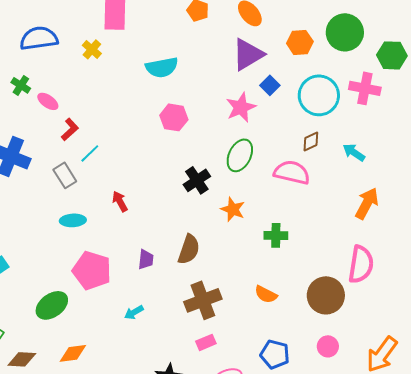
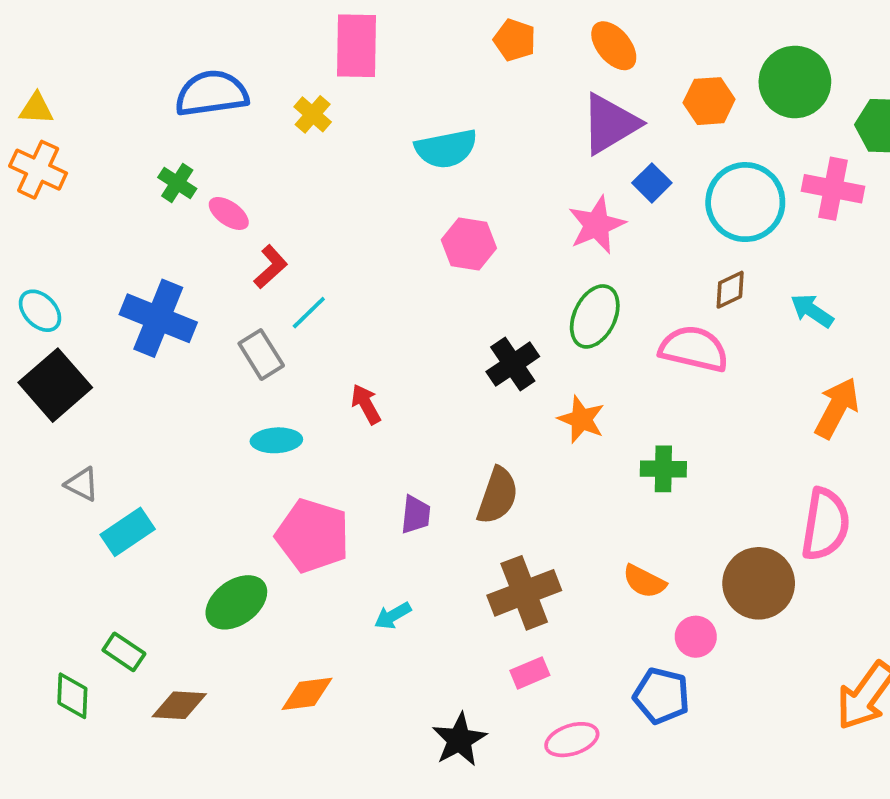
pink circle: (328, 346) -> (696, 637), moved
orange diamond: (73, 353) -> (307, 694), moved

